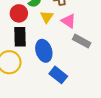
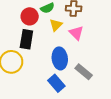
gray rectangle: (82, 41) -> (84, 72), moved
blue ellipse: (44, 51) -> (60, 58), moved

